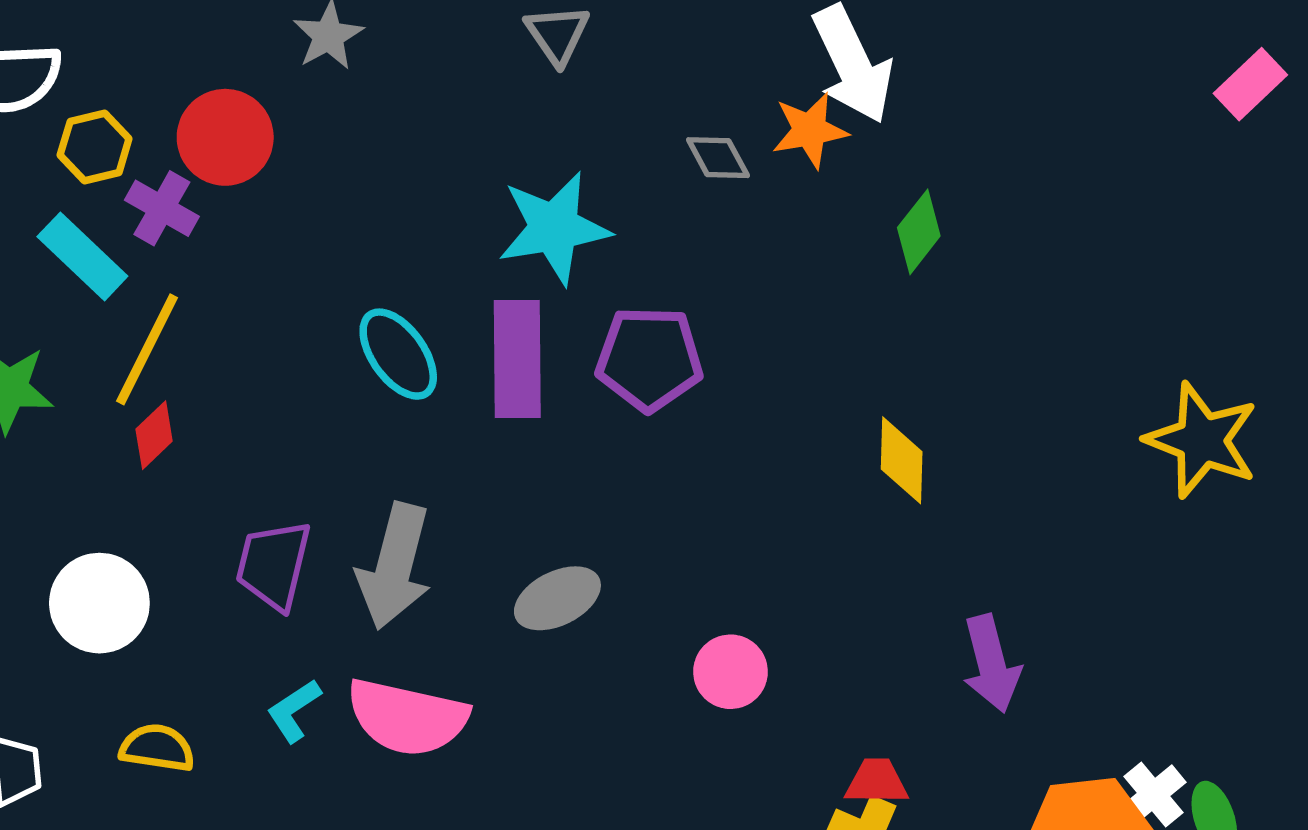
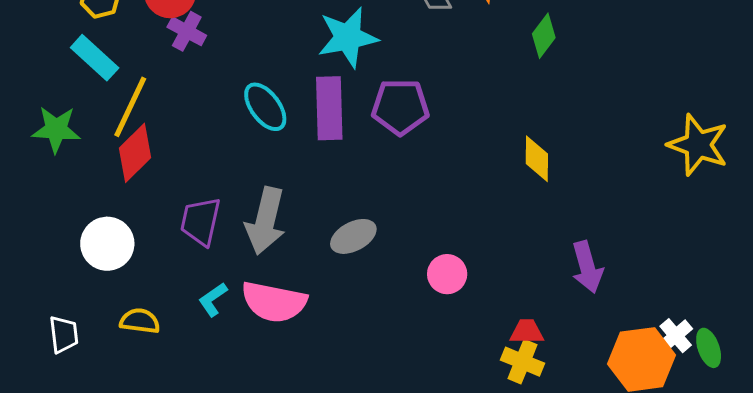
purple cross: (162, 208) -> (187, 31), moved
red diamond: (154, 435) -> (135, 153), size x1.6

